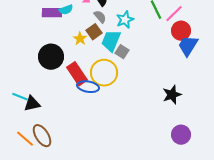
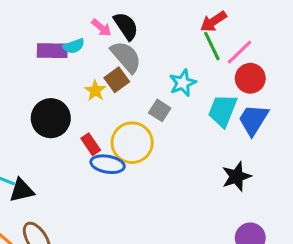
gray semicircle: (100, 17) -> (126, 57), size x1.6
cyan star: (125, 20) -> (183, 83), moved
cyan trapezoid: (111, 41) -> (223, 110), moved
blue trapezoid: (188, 46) -> (253, 120), moved
red rectangle: (77, 74) -> (91, 144), size x0.6

